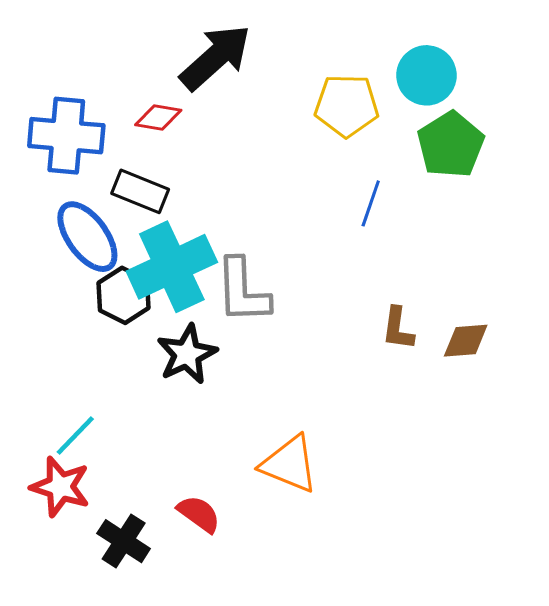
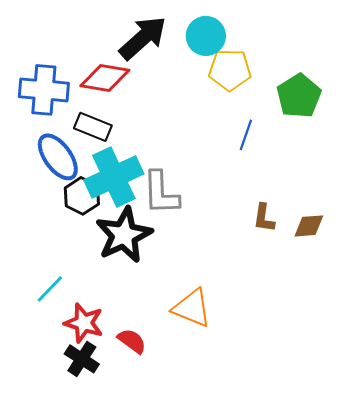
cyan circle: (426, 75) -> (206, 36), moved
red diamond: (158, 118) -> (105, 78), size x1.6
black star: (187, 354) -> (124, 235), size x1.4
red star: (60, 487) -> (84, 323), moved

